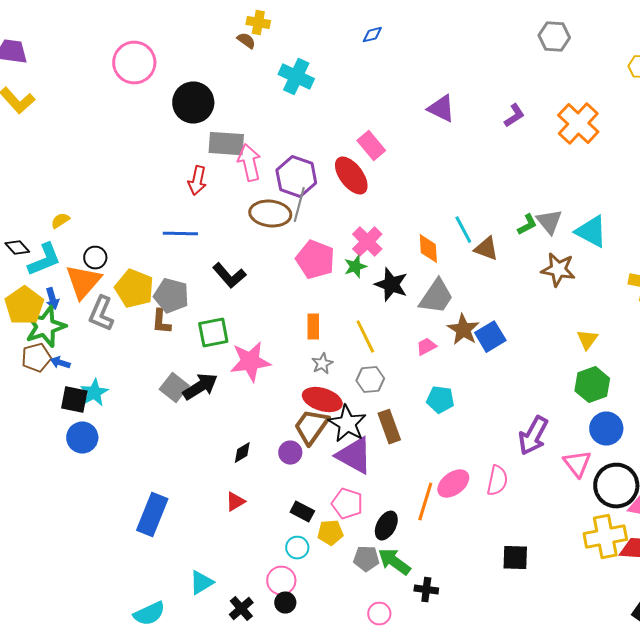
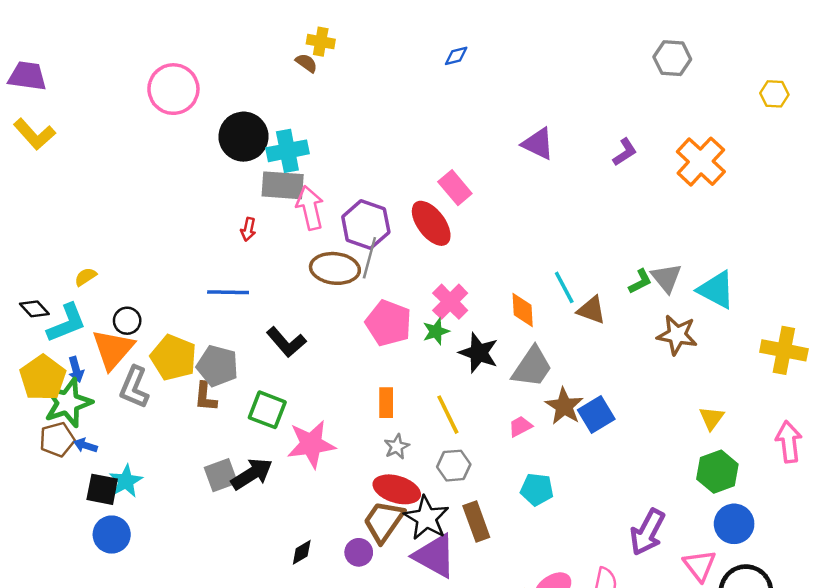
cyan cross: (296, 77) -> (287, 151), moved, turned -36
red arrow: (197, 181) -> (248, 229), size x0.7
green square: (213, 333) -> (267, 410), turned 32
gray square: (174, 388) -> (221, 475), turned 32

